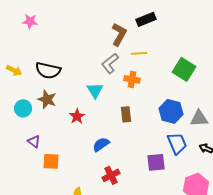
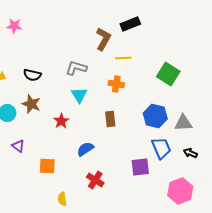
gray L-shape: (110, 63) -> (76, 68), moved, turned 55
black semicircle: (48, 70) -> (32, 75), size x0.7
orange square: (51, 161) -> (47, 166), moved
red cross: (111, 175) -> (95, 180), turned -30

